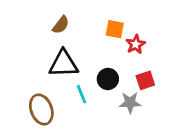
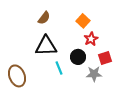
orange square: (115, 29) -> (83, 21), turned 32
red star: (136, 44) -> (91, 39), moved
brown ellipse: (41, 109) -> (17, 76), moved

